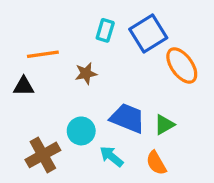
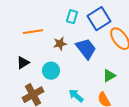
black triangle: (24, 86) -> (23, 63), moved, turned -32
blue trapezoid: (127, 118) -> (86, 49), moved, turned 30
cyan circle: (81, 131) -> (51, 71), moved

